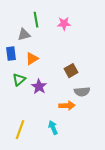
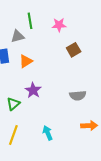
brown square: (71, 71) -> (74, 50), moved
green triangle: (19, 80) -> (13, 104), moved
orange arrow: (67, 106) -> (89, 126), moved

